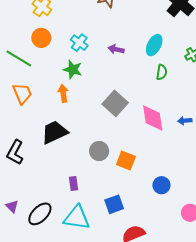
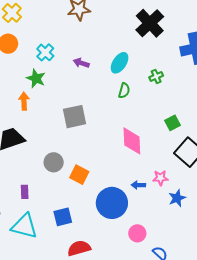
gray square: (115, 103) -> (74, 117), turned 30
pink diamond: (153, 118) -> (132, 141), moved
blue arrow: (185, 121) -> (138, 185), moved
blue circle: (161, 185) -> (112, 203), size x1.8

